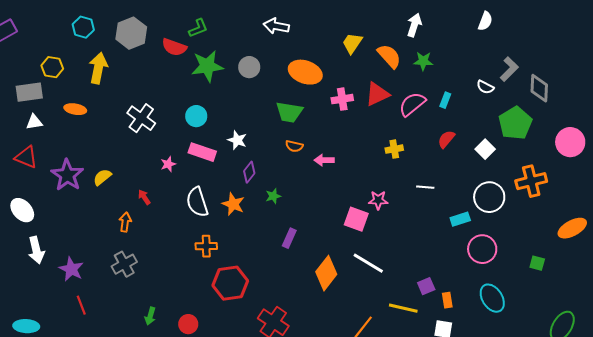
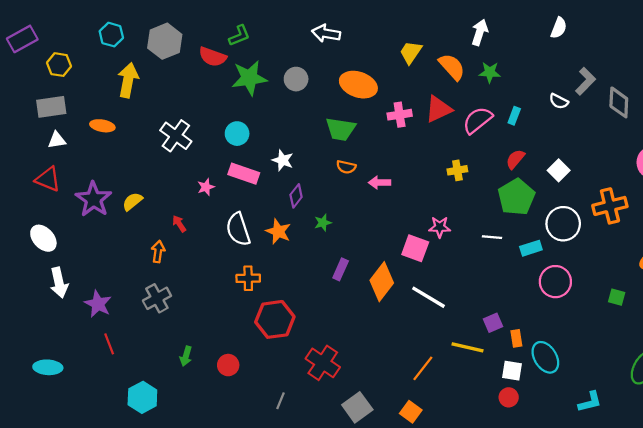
yellow hexagon: (52, 67) -> (59, 65), moved
green pentagon: (515, 123) -> (516, 197), moved
white line: (425, 187) -> (492, 237), moved
orange diamond: (326, 273) -> (382, 282), moved
cyan ellipse: (492, 298) -> (545, 357), moved

